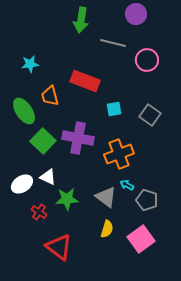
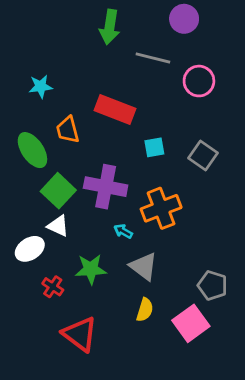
white triangle: (48, 177) -> (58, 226), moved
cyan arrow: (127, 185) -> (123, 231), moved
gray pentagon: (147, 200) -> (212, 285), moved

